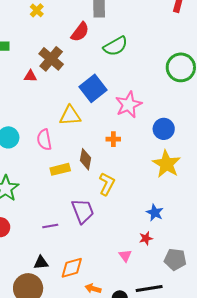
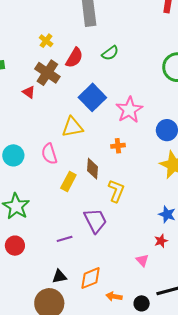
yellow cross: (37, 10) -> (46, 41), moved
red semicircle: (80, 32) -> (74, 58), moved
green semicircle: (116, 46) -> (110, 53), size x0.7
red triangle: (30, 76) -> (29, 92), turned 40
yellow rectangle: (60, 169) -> (68, 181), turned -42

